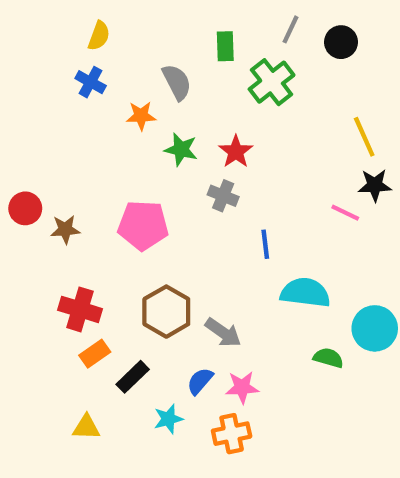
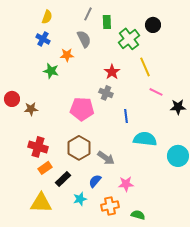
gray line: (290, 29) -> (88, 14), moved
black circle: (341, 42) -> (153, 25), moved
yellow line: (364, 137) -> (145, 67), moved
green star: (181, 149) -> (51, 71), moved
black star: (375, 185) -> (178, 107), moved
pink line: (345, 213) -> (156, 92), moved
pink pentagon: (143, 225) -> (82, 109), moved
green semicircle: (328, 358) -> (138, 215), moved
pink star: (242, 387) -> (126, 184), moved
yellow triangle: (86, 427) -> (41, 203), size x1.6

